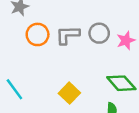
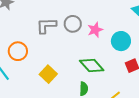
orange circle: (38, 34) -> (18, 51), moved

